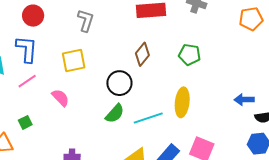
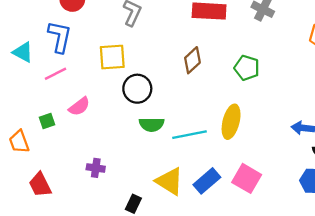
black circle: (119, 83) -> (137, 89), moved
pink semicircle: (60, 98) -> (79, 107), moved, turned 90
green semicircle: (115, 114) -> (152, 124), turned 40

